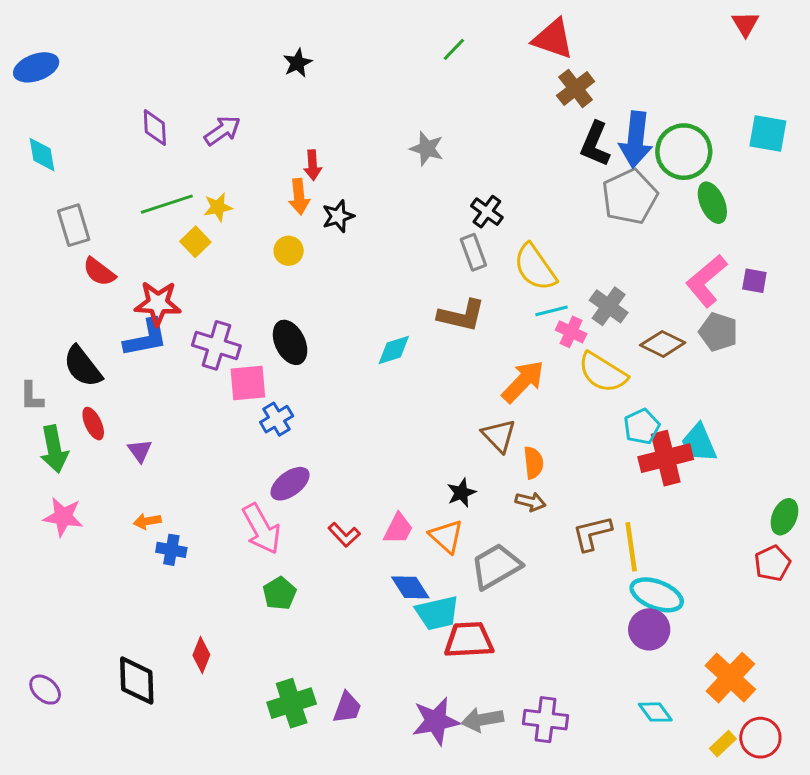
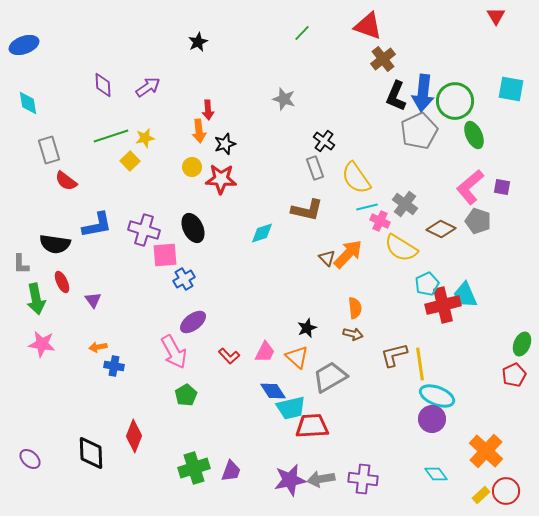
red star: (158, 303) -> (221, 179), moved
black semicircle: (83, 366) -> (55, 244), turned -44
brown triangle: (499, 436) -> (327, 258), moved, size x0.7
red diamond: (201, 655) -> (134, 436), size x1.4

